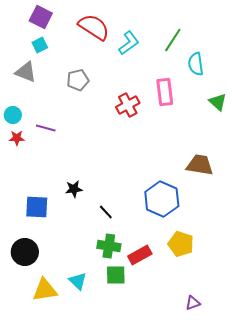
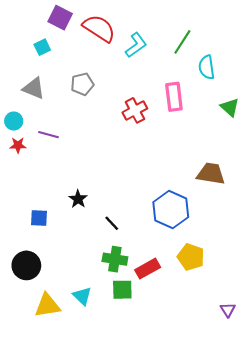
purple square: (41, 17) -> (60, 18), moved
gray triangle: (26, 72) -> (34, 88), moved
black star: (74, 189) -> (78, 199), turned -30
blue square: (37, 207) -> (39, 218), size x0.7
purple triangle: (193, 303) -> (228, 310), moved, turned -42

